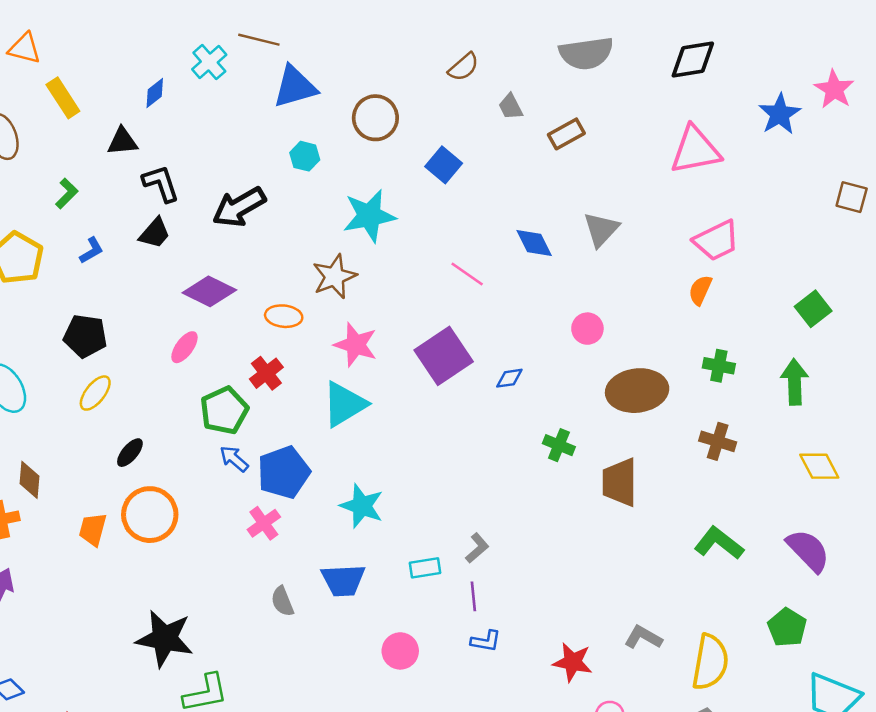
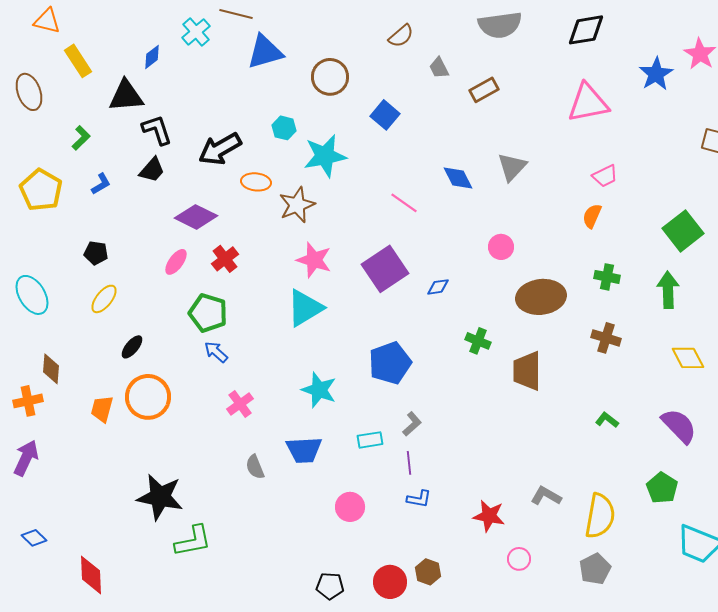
black triangle: (122, 141) -> (126, 96), size x1.4
cyan hexagon: (305, 156) -> (284, 128), moved
pink trapezoid: (716, 241) -> (605, 176), size x0.7
green square: (813, 309) -> (683, 231), size x1.4
orange ellipse: (284, 316) -> (256, 182), moved
black pentagon: (85, 336) -> (96, 253), size x0.7
red cross: (266, 373) -> (225, 259), moved
green pentagon: (224, 410) -> (208, 313), turned -30
blue pentagon: (284, 472) -> (390, 363), moved
green L-shape: (719, 543) -> (607, 420), size x0.6

